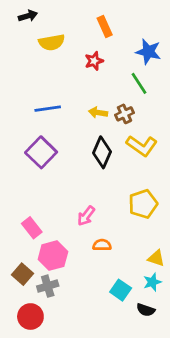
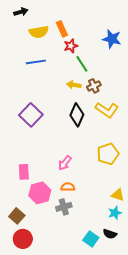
orange rectangle: (105, 26) -> (62, 29), moved
green line: (139, 83) -> (82, 64), moved
blue line: (48, 109) -> (36, 62), moved
pink rectangle: (32, 228) -> (24, 172), turned 35
orange semicircle: (102, 245) -> (68, 187), moved
brown square: (23, 274) -> (17, 216), moved
gray cross: (48, 286) -> (64, 207), moved
cyan square: (121, 290) -> (91, 239), moved

